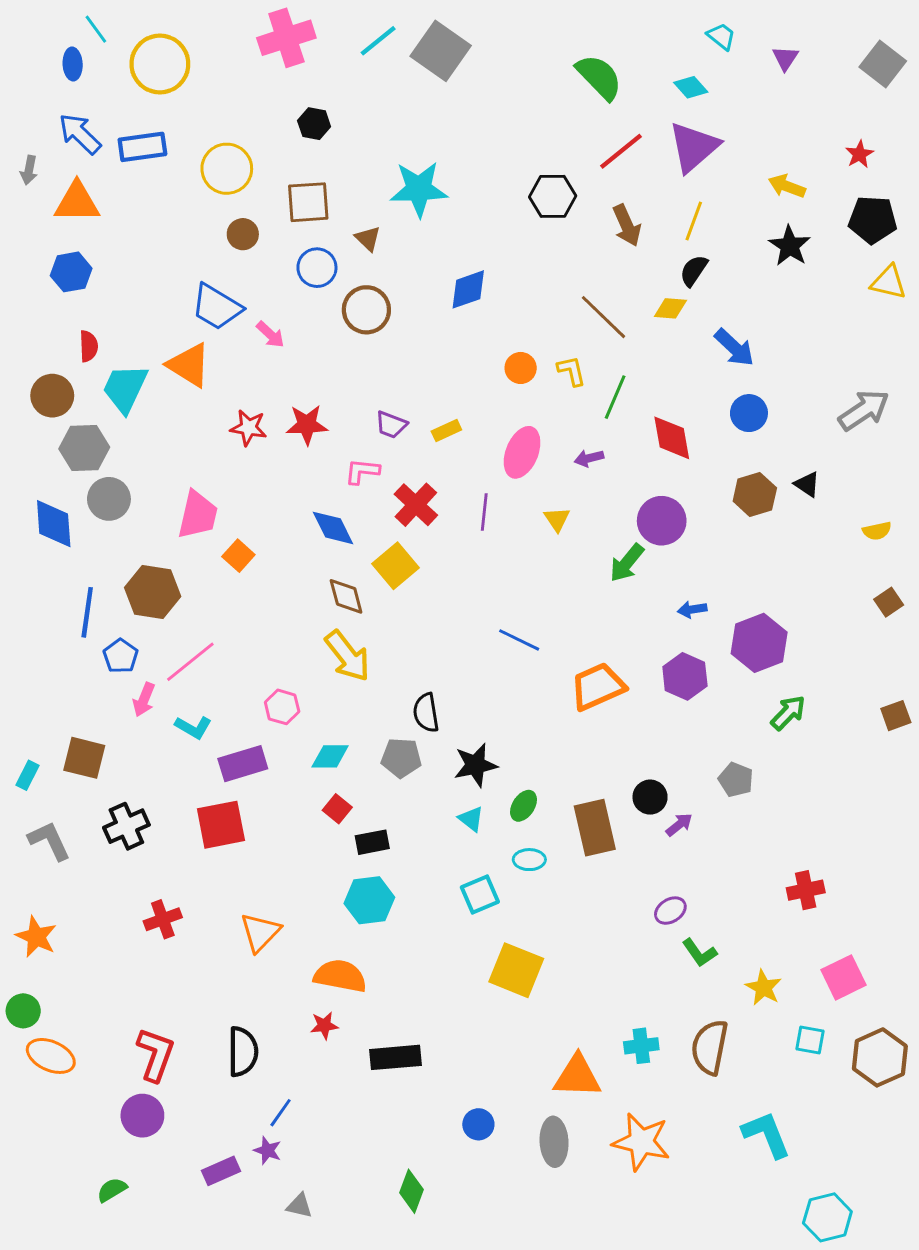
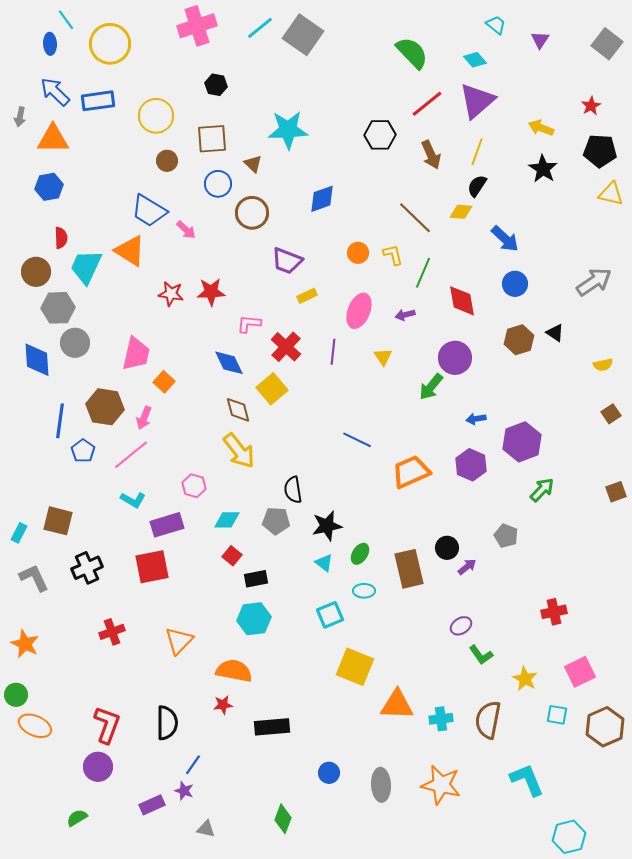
purple trapezoid: (391, 425) -> (287, 261), moved, size x1.4
pink arrow: (144, 700) -> (144, 418), moved
orange triangle: (577, 1076) -> (397, 705), moved

